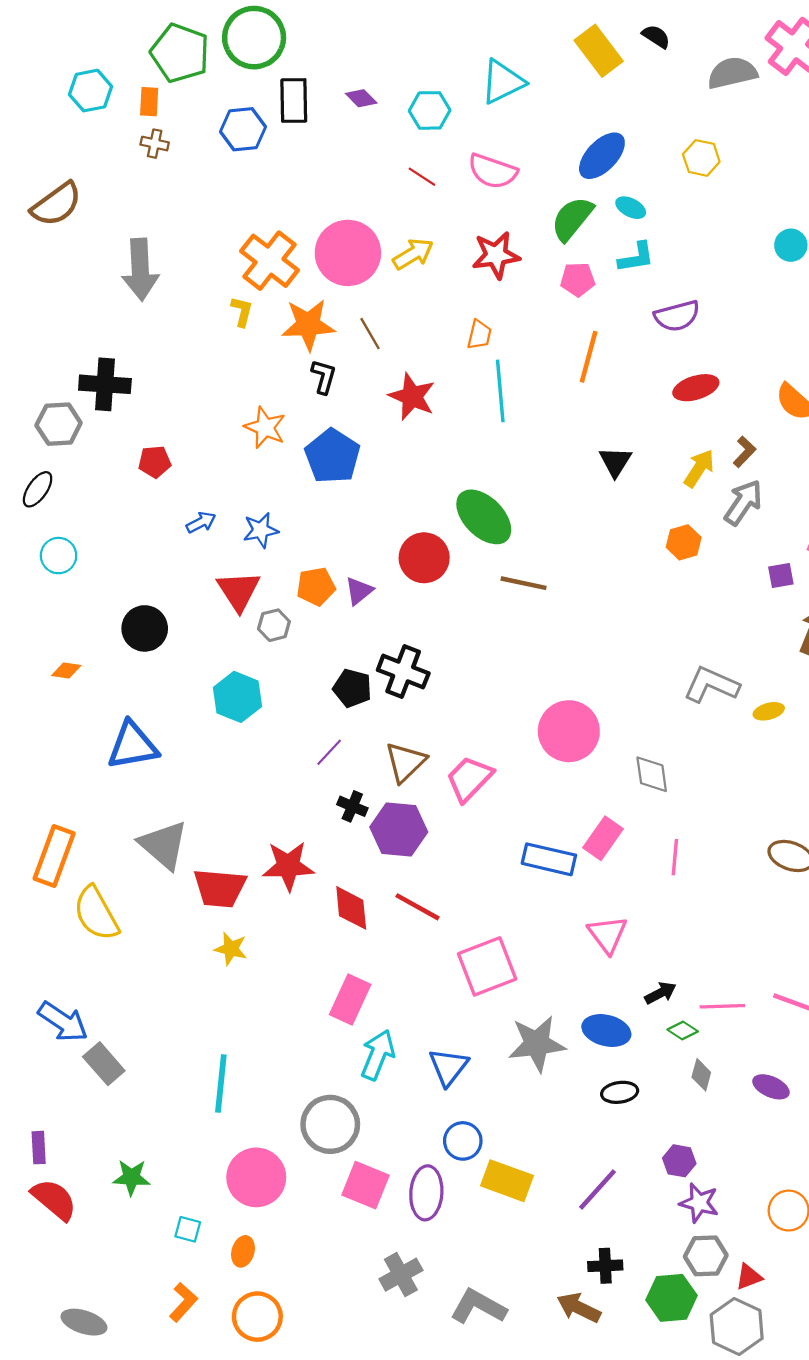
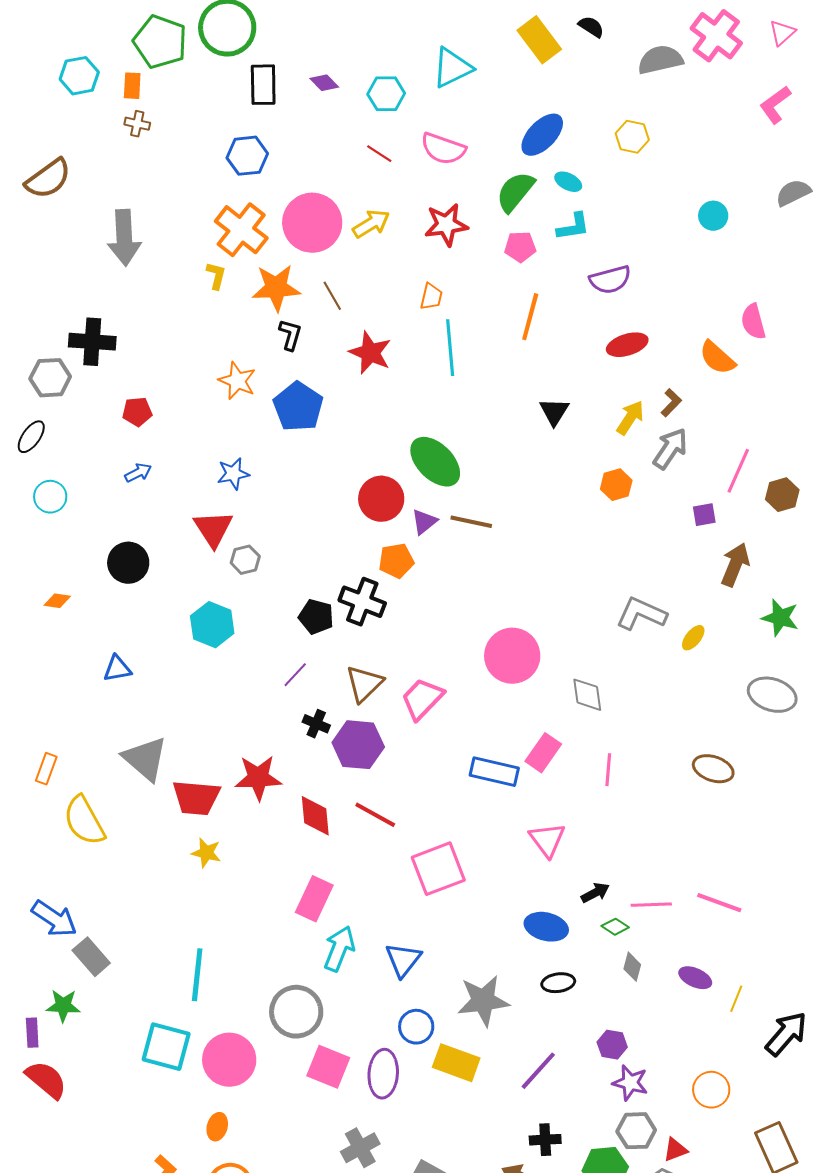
blue hexagon: (243, 129) -> (247, 156), moved
blue arrow: (201, 522) -> (138, 473), moved
orange pentagon: (316, 586) -> (396, 561), moved
purple triangle: (359, 591) -> (424, 522), moved
yellow ellipse: (769, 711) -> (693, 638), turned -36
blue triangle: (133, 746) -> (117, 669), size x0.6
orange rectangle: (54, 856) -> (46, 769), size x0.6
gray star: (537, 1044) -> (483, 1001), moved
green star: (131, 1177) -> (63, 1006), moved
cyan square: (188, 1229) -> (166, 1047), moved, size x2.0

